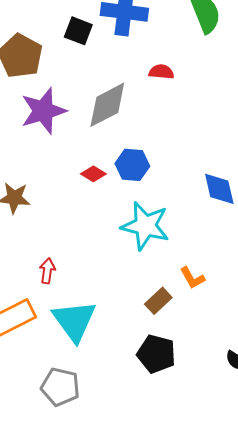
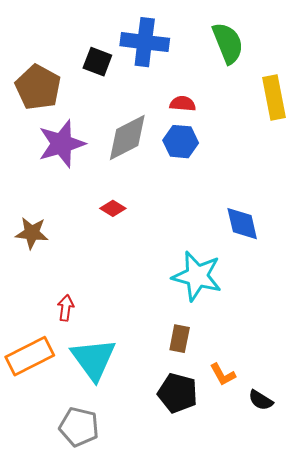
blue hexagon: (132, 165) -> (181, 142), moved
cyan star: (145, 226) -> (197, 276), moved
orange L-shape: (192, 278) -> (223, 375), moved
brown rectangle: (158, 301) -> (180, 339), turned -36

